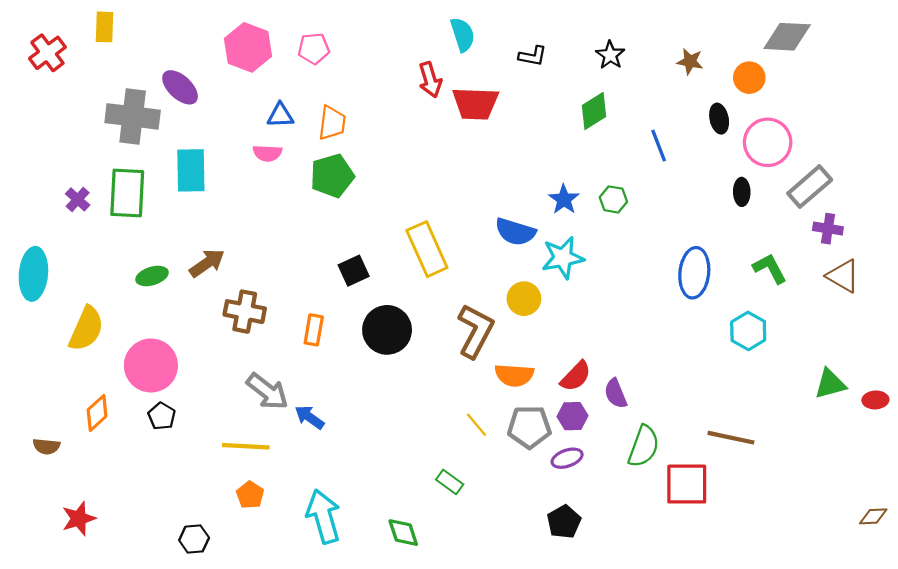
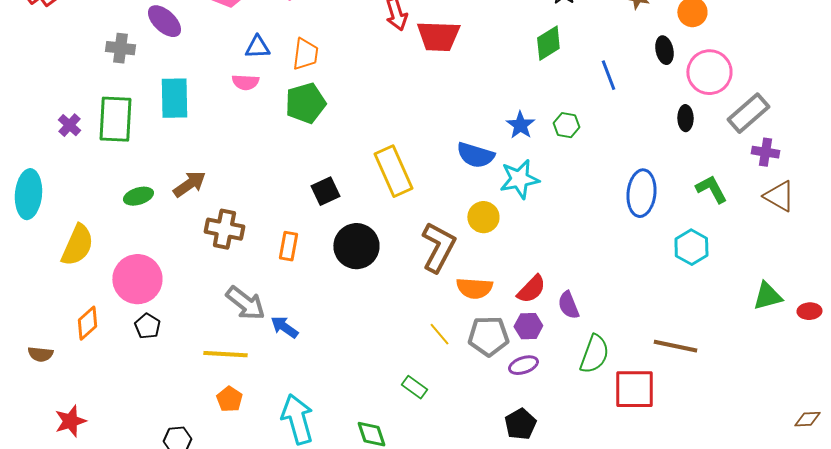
gray cross: (133, 116) -> (120, 48), size x0.6

